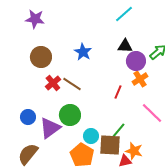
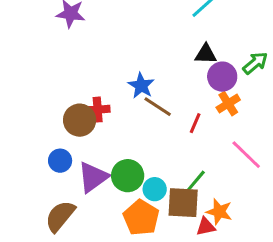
blue star: (83, 52) -> (141, 86), moved
brown circle: (41, 57) -> (80, 120), moved
red cross: (53, 83) -> (98, 110), turned 35
brown line: (72, 84) -> (158, 107), moved
green circle: (70, 115) -> (128, 176), moved

